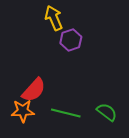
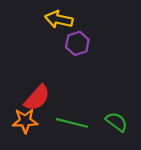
yellow arrow: (54, 18) -> (59, 19), turned -55

